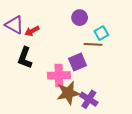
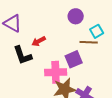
red arrow: (32, 31) -> (39, 41), moved
black L-shape: (25, 58) -> (23, 55), turned -40

